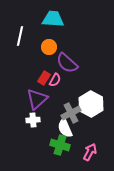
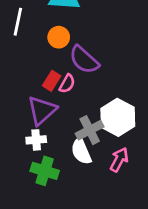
green cross: (60, 145) -> (45, 171), moved
pink arrow: (90, 152) -> (119, 160), moved

